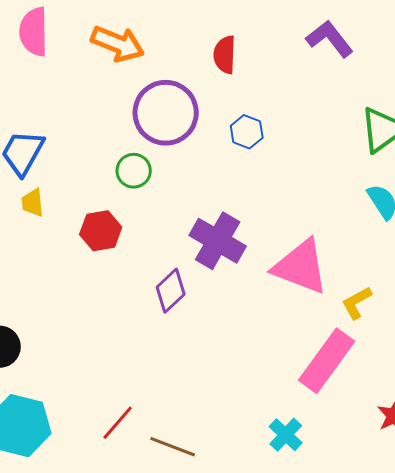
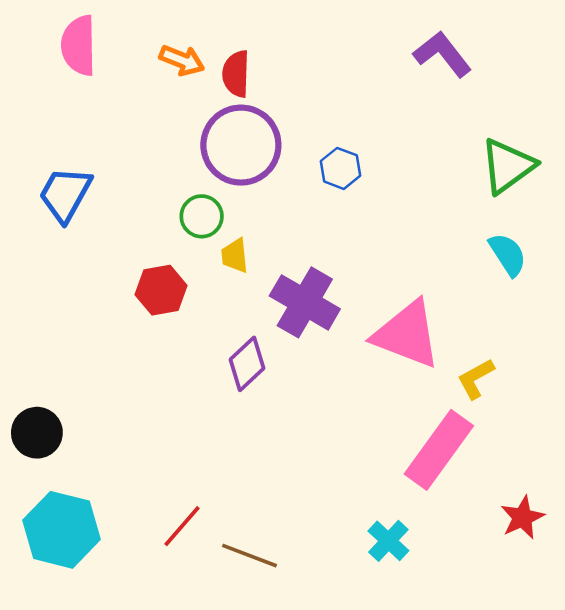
orange arrow: (118, 44) -> (182, 60), size x0.7
red semicircle: (225, 55) -> (236, 74), moved
yellow trapezoid: (33, 203) -> (235, 256), moved

